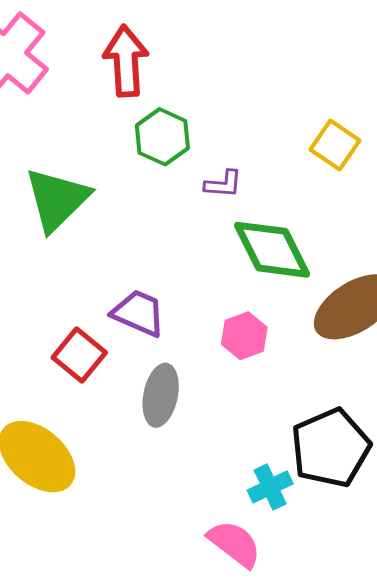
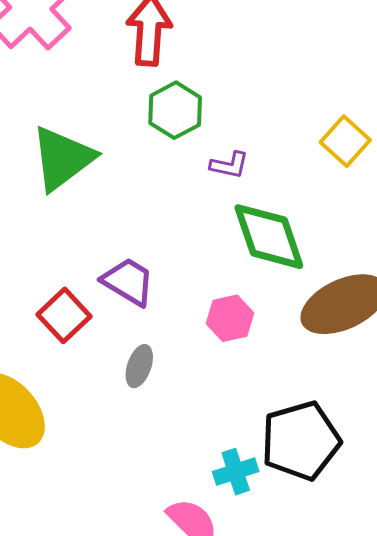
gray ellipse: (161, 395) -> (139, 366), size x0.7

